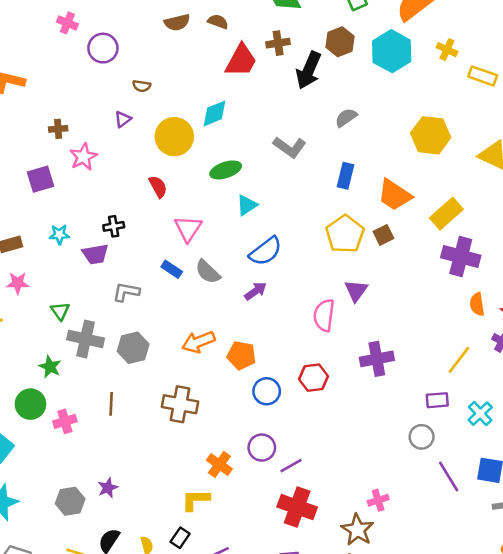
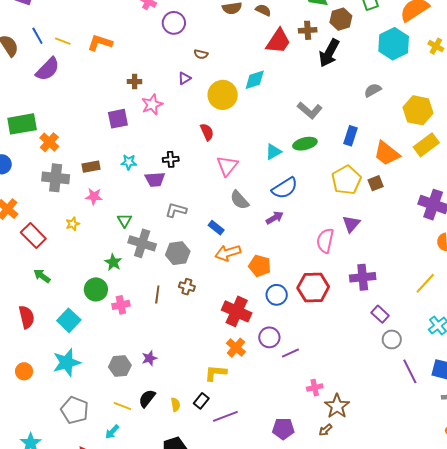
brown hexagon: (340, 42) -> (341, 19), moved
gray semicircle: (346, 118) -> (373, 90), moved
green ellipse: (226, 170) -> (305, 144), moved
yellow rectangle: (446, 214) -> (426, 145), moved
blue rectangle: (172, 269) -> (216, 228), moved
red hexagon: (314, 378) -> (313, 287), size x1.4
purple rectangle: (437, 400) -> (380, 314), moved, turned 42
brown cross: (180, 404) -> (187, 287), moved, size x0.6
pink cross: (378, 500) -> (315, 388), moved
red cross: (297, 507) -> (237, 311), moved

